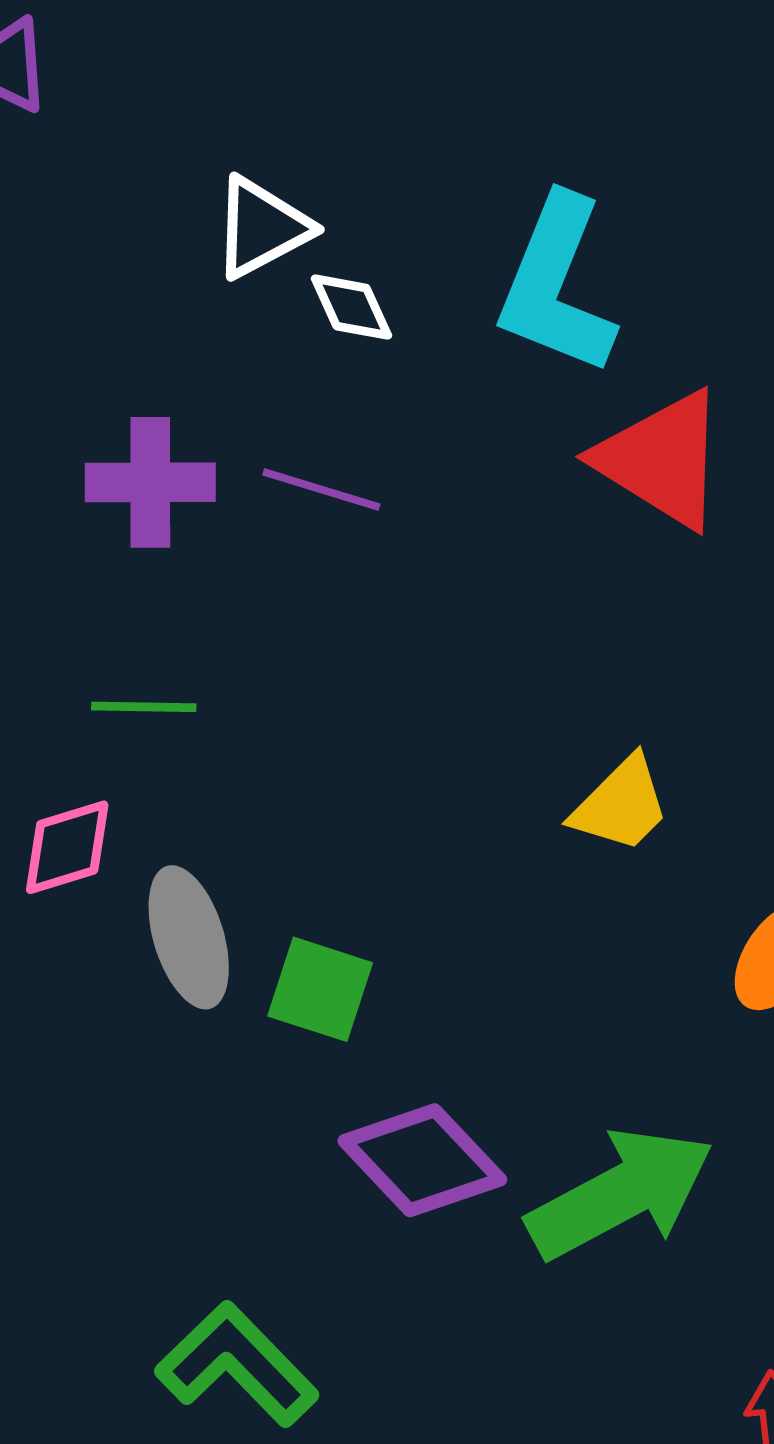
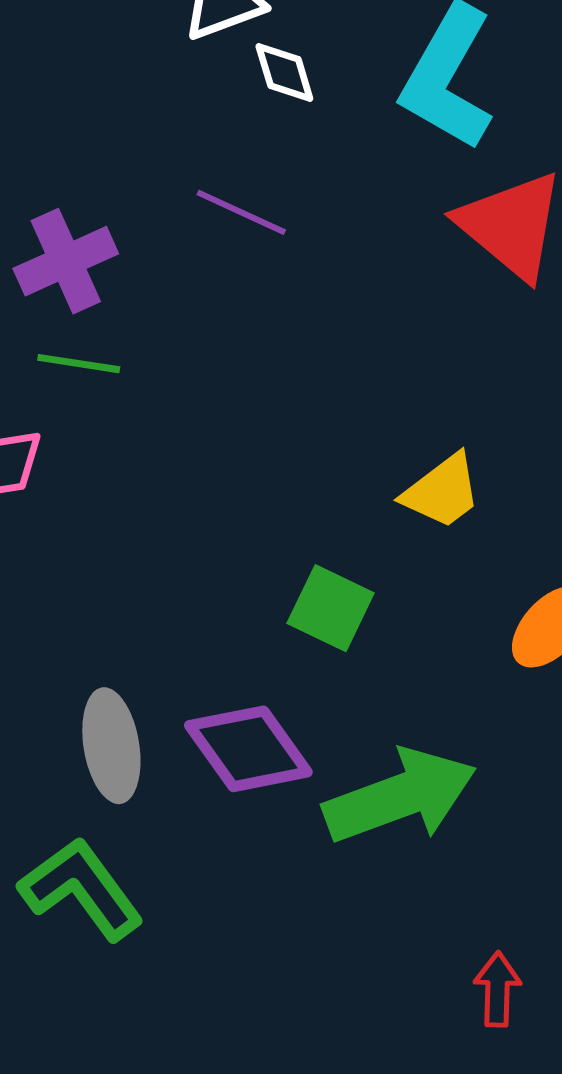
purple cross: (150, 482) -> (66, 261), moved, turned -32
gray ellipse: (189, 937) -> (111, 746), moved
green square: (320, 989) -> (331, 608), moved

